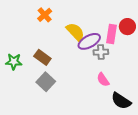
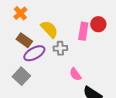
purple ellipse: (89, 41) -> (34, 53), moved
gray cross: (101, 52) -> (60, 48), moved
brown rectangle: (42, 57) -> (24, 40), moved

